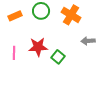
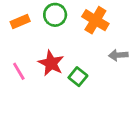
red star: (38, 47) -> (51, 63), turned 30
pink line: (14, 53) -> (19, 71), turned -32

